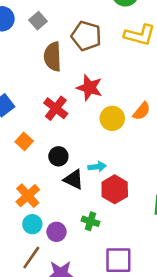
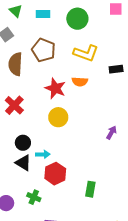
red star: (89, 88) -> (55, 88), moved
orange semicircle: (142, 111) -> (80, 82), moved, turned 49
black circle: (58, 156) -> (23, 143), moved

